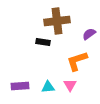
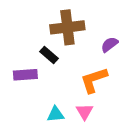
black rectangle: (43, 42) -> (49, 55), turned 32
purple rectangle: (20, 86) -> (25, 75), moved

